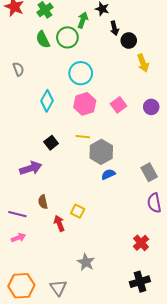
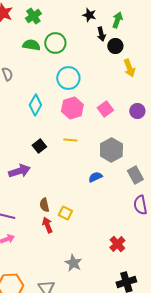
green arrow: (83, 20) -> (117, 20), moved
green semicircle: (43, 39) -> (31, 45), turned 126
gray hexagon: (101, 152) -> (111, 150), moved
brown semicircle: (43, 202) -> (44, 205), moved
red cross: (141, 243) -> (117, 244), moved

